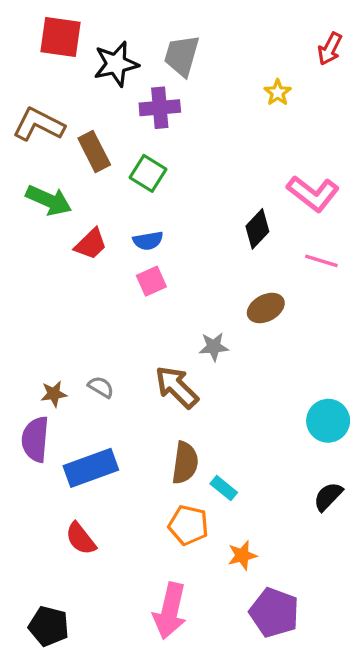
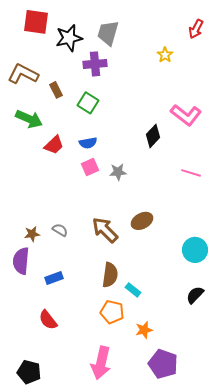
brown rectangle: (94, 151) -> (56, 90), size x0.7
pink line: (321, 261) -> (191, 173), moved
brown ellipse: (266, 308) -> (142, 221), moved
gray star: (214, 347) -> (118, 172), moved
blue rectangle: (91, 468) -> (54, 278), size x0.6

